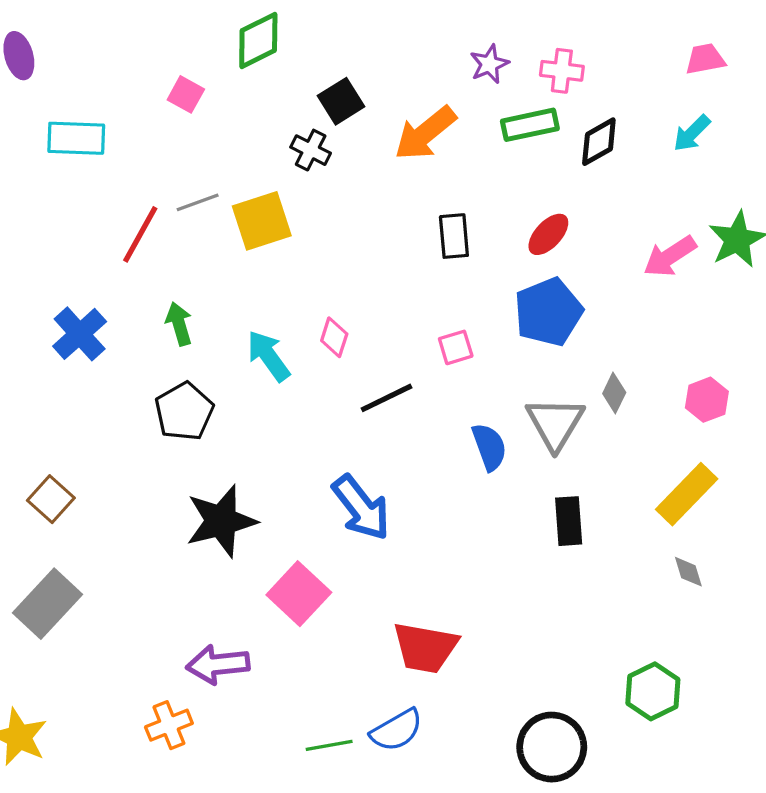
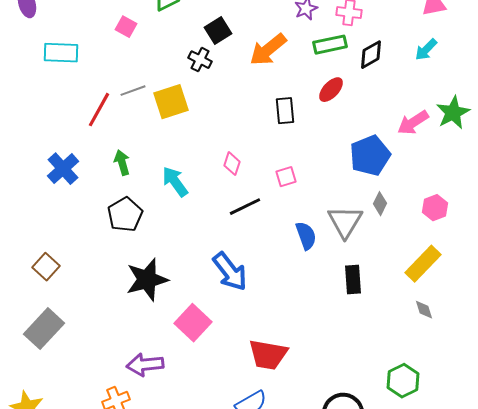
red ellipse: (548, 234) -> (331, 90), moved
blue pentagon: (548, 312) -> (370, 156), moved
pink diamond: (334, 337) -> (232, 164), moved

